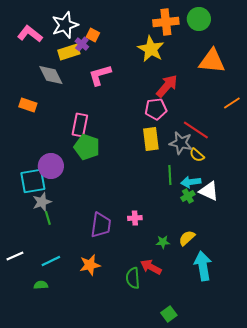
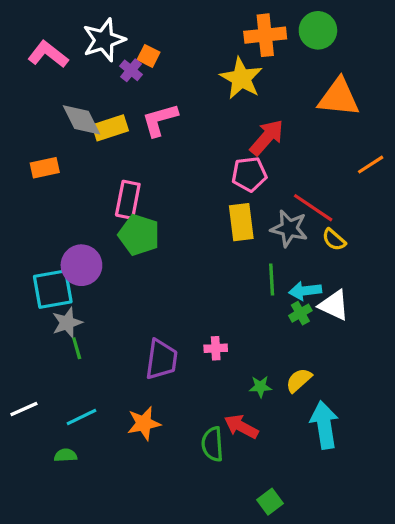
yellow rectangle: (69, 52) -> (110, 128), moved
orange rectangle: (28, 105) -> (45, 168), turned -30
yellow semicircle: (197, 155) -> (334, 240), moved

